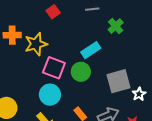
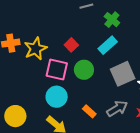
red square: (53, 12) -> (71, 45), moved
cyan rectangle: (91, 50) -> (108, 45), moved

